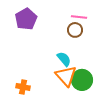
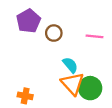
pink line: (79, 17) -> (95, 36), moved
brown circle: (75, 30) -> (54, 33), moved

